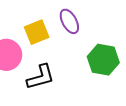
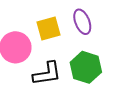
green hexagon: (103, 60) -> (86, 67), moved

